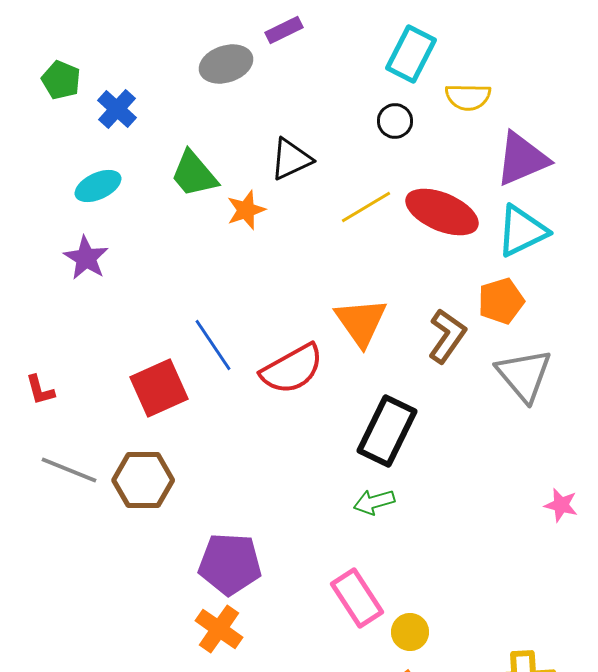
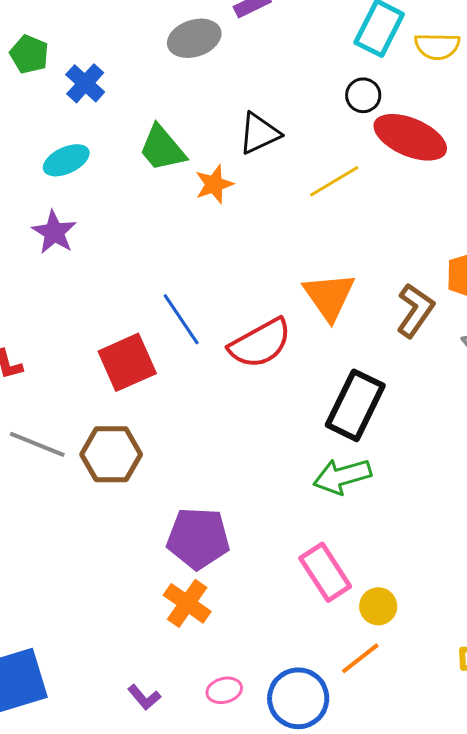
yellow semicircle: (468, 97) -> (437, 46), moved
red ellipse: (442, 212) -> (410, 137), moved
green arrow: (374, 502) -> (342, 476), size x1.4

